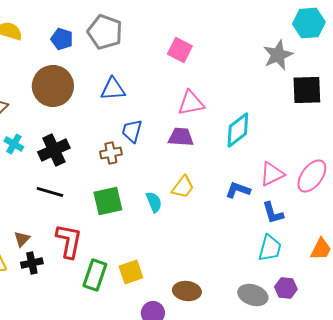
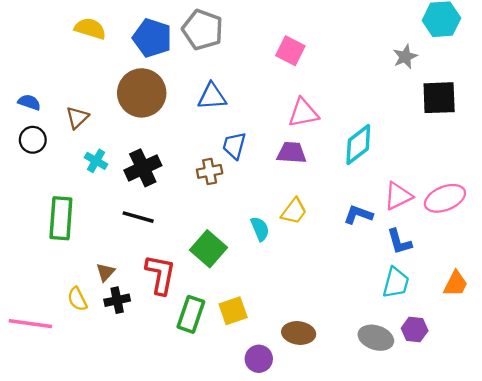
blue pentagon: (62, 39) -> (152, 38), size x1.5
gray star: (278, 55) -> (405, 57), size x0.7
pink ellipse: (312, 176) -> (445, 198), turned 32
green square: (108, 201) -> (208, 249), moved, turned -36

